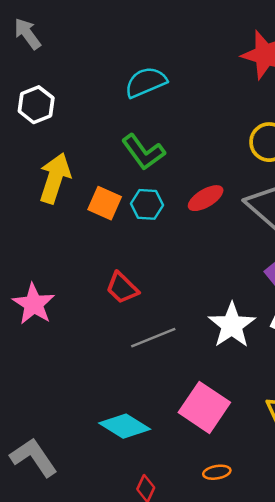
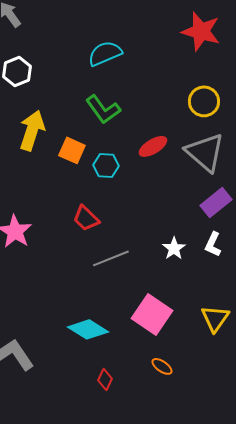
cyan hexagon: (147, 204) -> (106, 165), moved
white star: (232, 325) -> (174, 248), size x0.6
orange ellipse: (217, 472) -> (162, 366), turned 45

